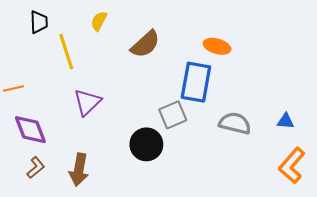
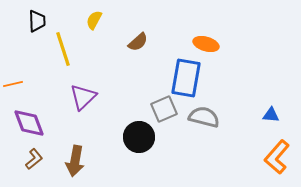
brown semicircle: (145, 44) -> (138, 42), size x0.7
gray semicircle: (235, 123) -> (204, 117), moved

